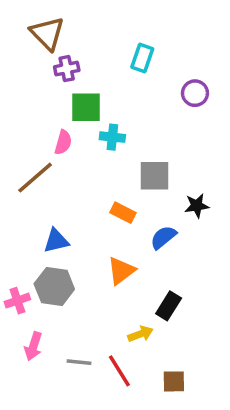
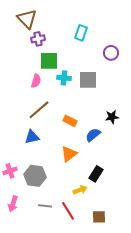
gray square: (155, 176) -> (88, 80), moved
brown line: (35, 178) -> (39, 110), moved
gray hexagon: (54, 287) -> (35, 176), moved
pink arrow: (33, 346) -> (13, 204), moved

